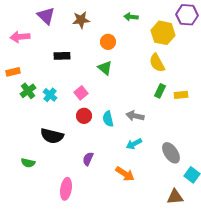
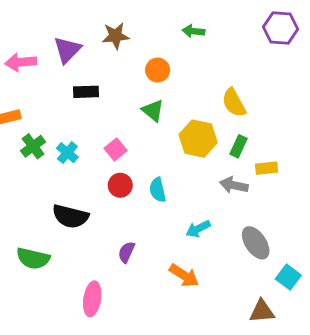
purple triangle: (46, 16) -> (67, 50), moved, turned 30
yellow hexagon: (163, 33) -> (198, 139), moved
yellow rectangle: (181, 95) -> (267, 168), moved
gray arrow: (135, 116) -> (234, 185), moved
green semicircle: (28, 163) -> (33, 258), size x1.5

